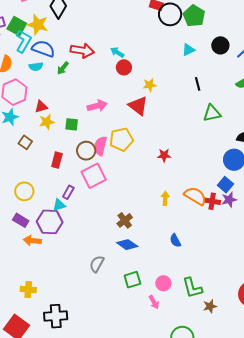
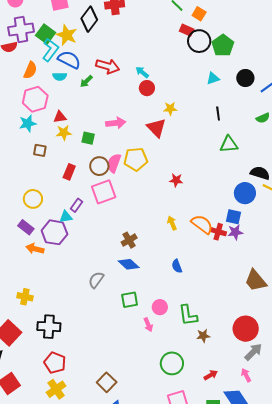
brown square: (25, 142) -> (40, 150), turned -32
blue square: (225, 185) -> (233, 217), turned -35
yellow arrow: (165, 198) -> (172, 223), turned -32

